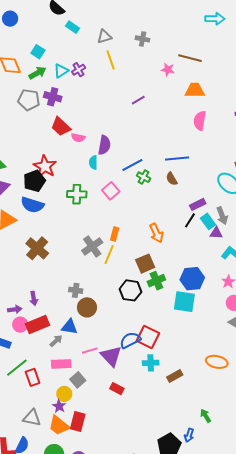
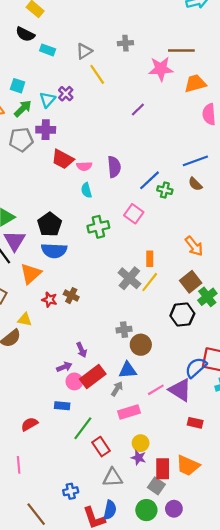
pink star: (168, 70) -> (161, 69), size x1.6
cyan semicircle: (93, 162) -> (86, 190), moved
red star: (45, 166) -> (49, 300), moved, size x0.6
brown cross: (37, 248) -> (71, 296), size x0.6
yellow line: (109, 254) -> (150, 282), turned 30
red rectangle: (33, 377) -> (101, 447), moved
gray square: (78, 380) -> (156, 486), moved
orange trapezoid: (59, 425) -> (188, 466), moved

